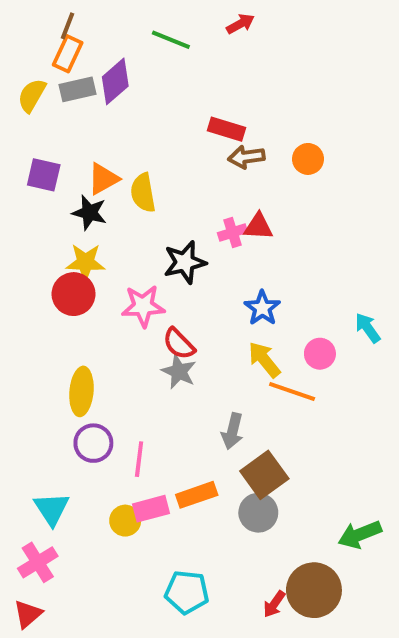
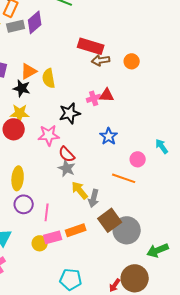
red rectangle: (227, 129) -> (91, 46), size x1.4
yellow arrow: (264, 360) -> (80, 190), moved
gray circle: (258, 513) -> (127, 230), moved, size x1.4

